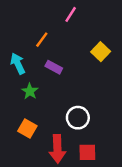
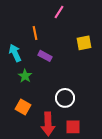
orange line: (42, 40) -> (35, 33), turned -48
yellow square: (101, 52) -> (84, 43), turned 35

